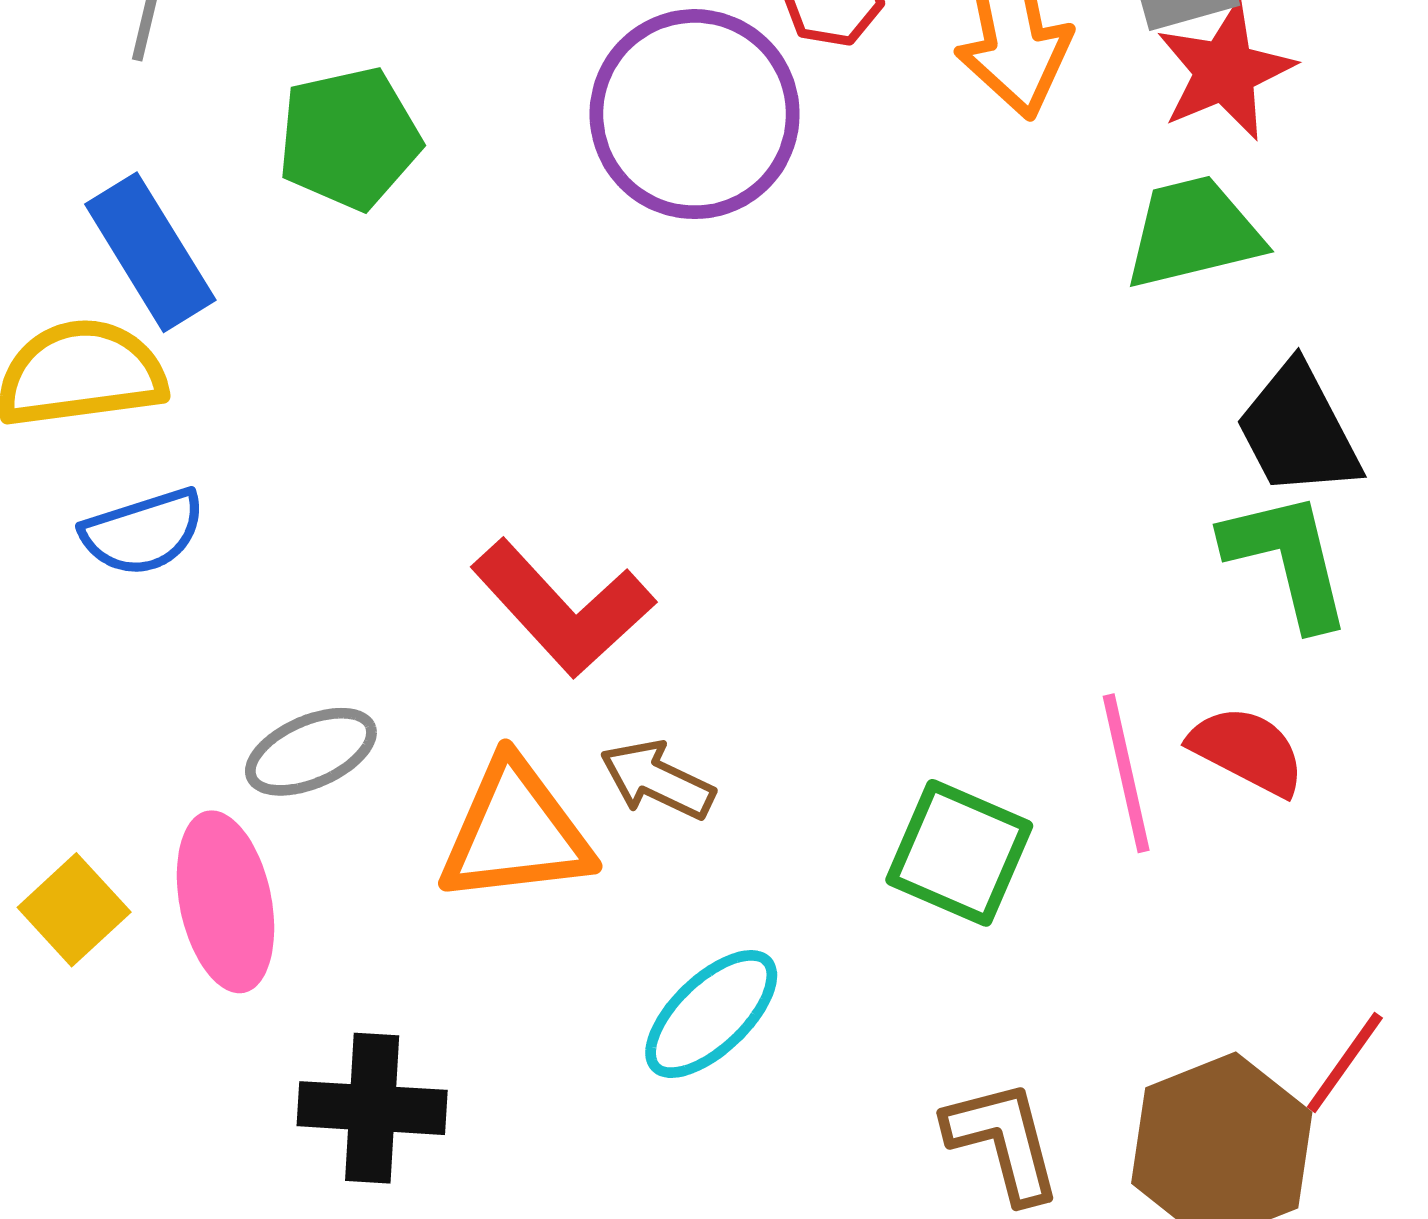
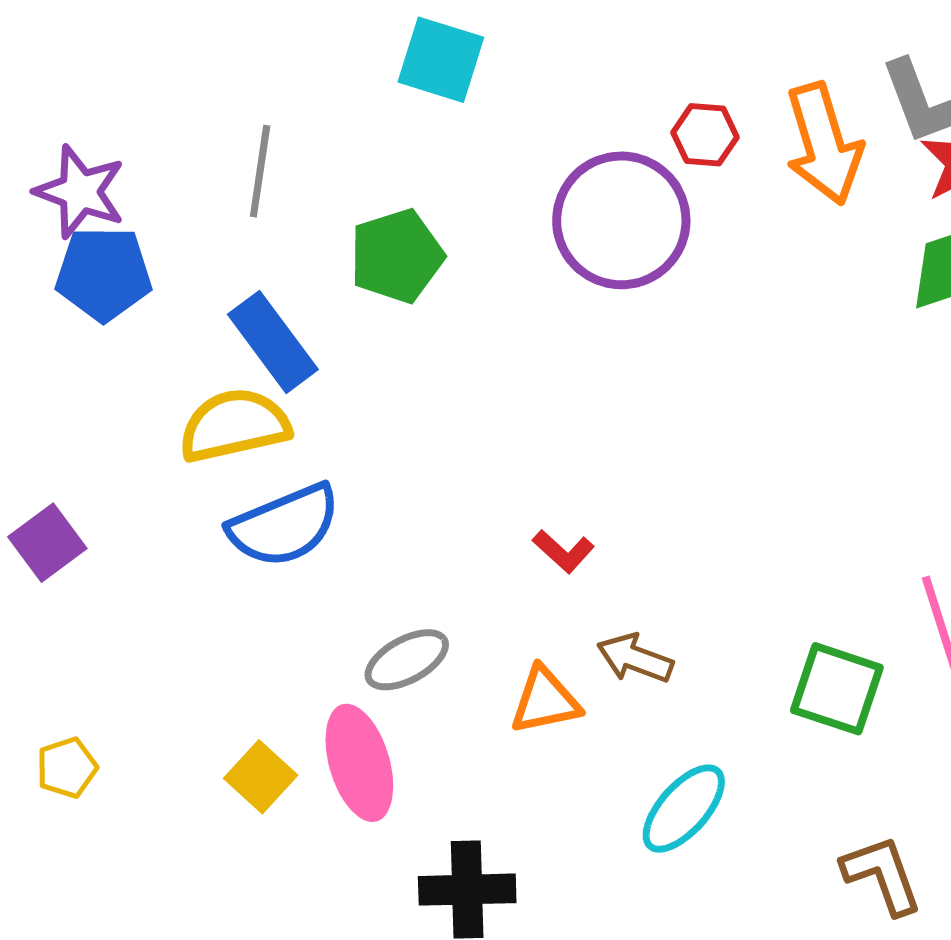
blue semicircle: (143, 532) -> (284, 526), size x1.4
red L-shape: (563, 608) -> (563, 551), size x0.5
orange triangle: (515, 832) -> (545, 701), size x0.7

